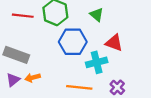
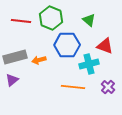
gray rectangle: (16, 55) -> (15, 57), turned -35
orange arrow: (33, 78) -> (39, 60), moved

